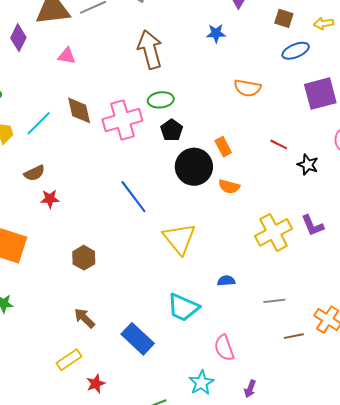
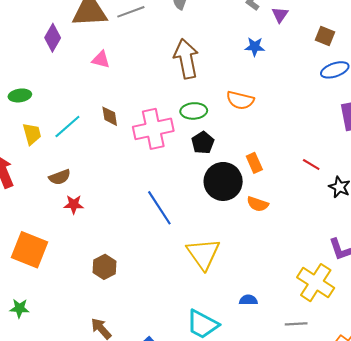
orange semicircle: (247, 88) -> (240, 100), moved
brown diamond: (79, 110) -> (110, 116), size x0.7
yellow cross: (273, 232) -> (316, 283), moved, turned -33

